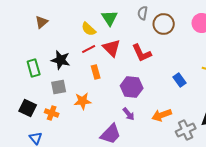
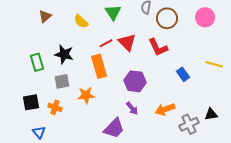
yellow semicircle: (89, 29) -> (81, 21), moved
red triangle: (112, 48) -> (127, 42), moved
red line: (89, 49) -> (106, 43), moved
red L-shape: (142, 53) -> (158, 47), moved
orange rectangle: (96, 72) -> (99, 66), size x1.6
black square: (28, 108) -> (31, 102), turned -36

